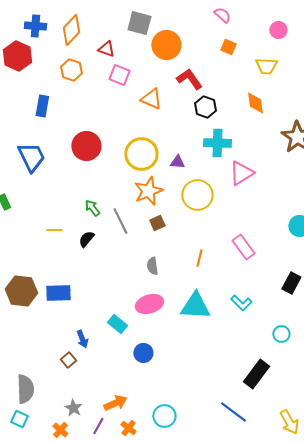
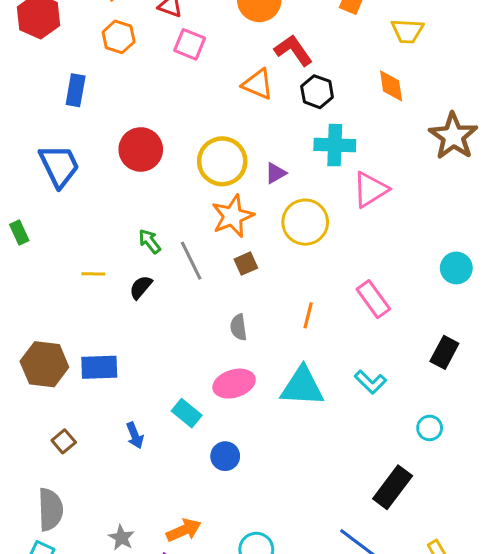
orange triangle: (151, 99) -> (258, 84), moved
purple triangle: (177, 162) -> (276, 173), turned -35
brown square: (68, 360) -> (64, 441), moved

